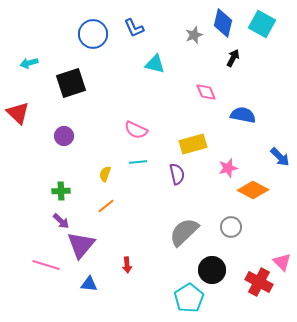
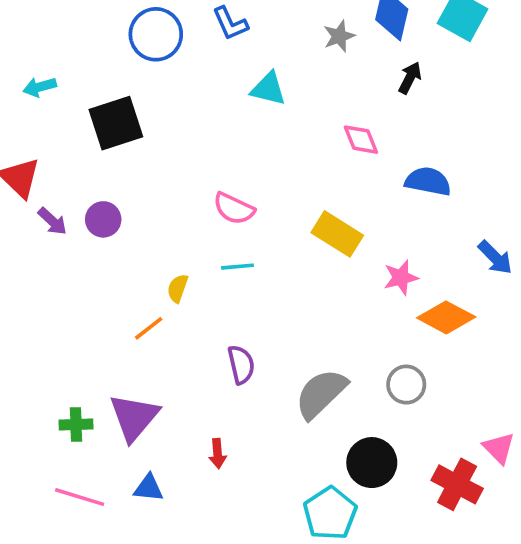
yellow rectangle: (193, 144) -> (337, 234), turned 48
purple semicircle: (177, 174) -> (241, 365), moved
green cross: (61, 191) -> (76, 424), moved
orange line: (106, 206) -> (149, 328), moved
purple arrow: (61, 221) -> (52, 221), moved
pink line: (46, 265) -> (80, 497), moved

